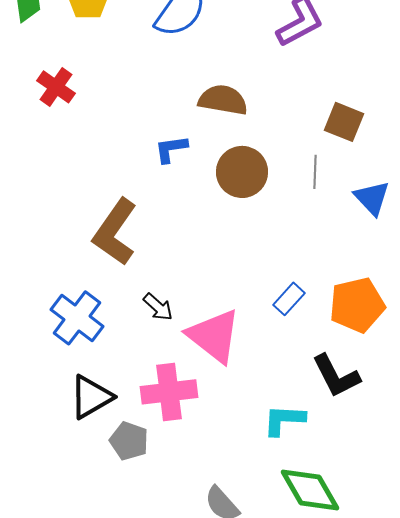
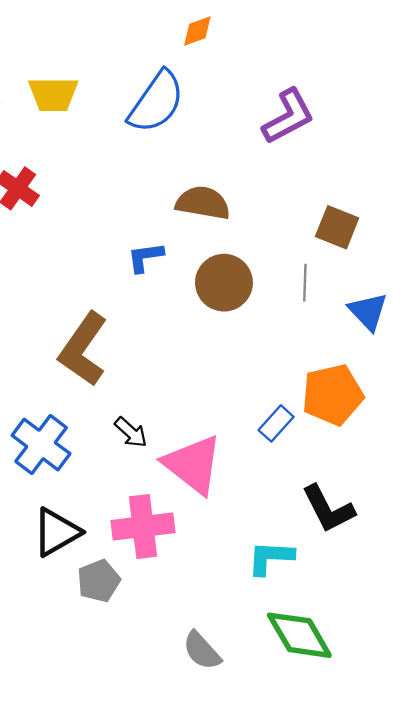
orange pentagon: (357, 305) -> (333, 395), moved
gray pentagon: (129, 441) -> (99, 581), turned 30

